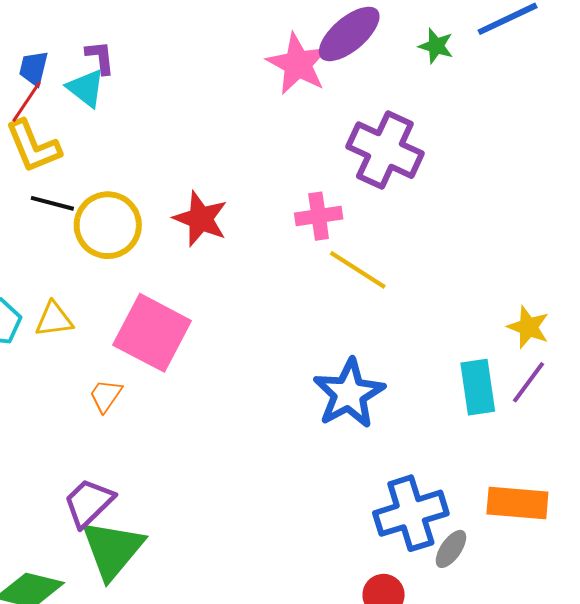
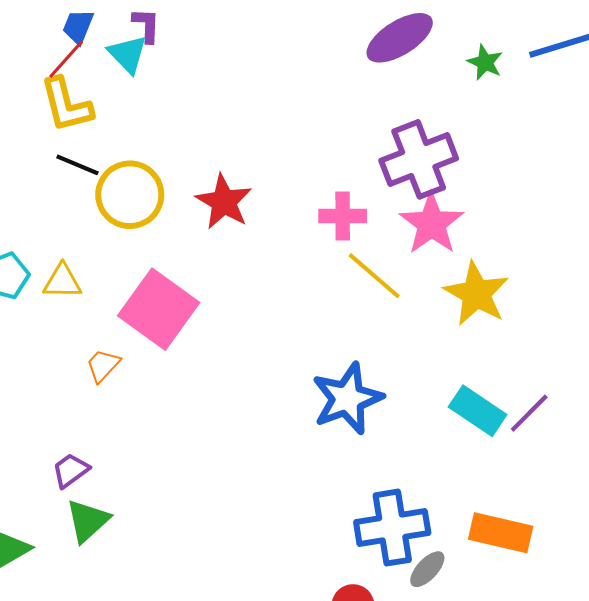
pink star: (298, 64) -> (431, 224), moved
purple cross: (385, 150) -> (419, 159), turned 36
yellow star: (528, 327) -> (476, 294), moved, size x1.5
cyan rectangle: (478, 387) -> (478, 411), turned -56
purple trapezoid: (89, 503) -> (71, 470), size x0.7
green triangle: (112, 549) -> (88, 521), size x0.7

